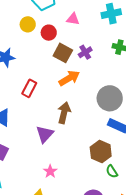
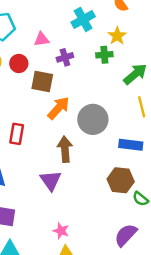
purple cross: (85, 52) -> (65, 57), moved, turned 32
gray circle: (110, 98) -> (93, 119), moved
pink star: (50, 171) -> (61, 231), moved

